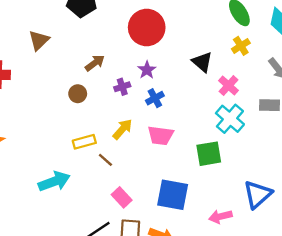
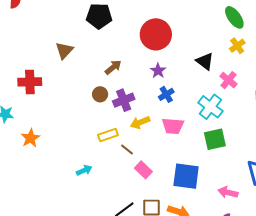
purple cross: (122, 87) -> (124, 100), moved, size x1.5
cyan cross: (230, 119) -> (210, 107), moved
yellow arrow: (122, 129) -> (140, 122), turned -150
cyan arrow: (54, 181) -> (84, 170), size x0.6
pink rectangle: (122, 197) -> (143, 170), moved
pink arrow: (220, 217) -> (228, 192), turned 30

